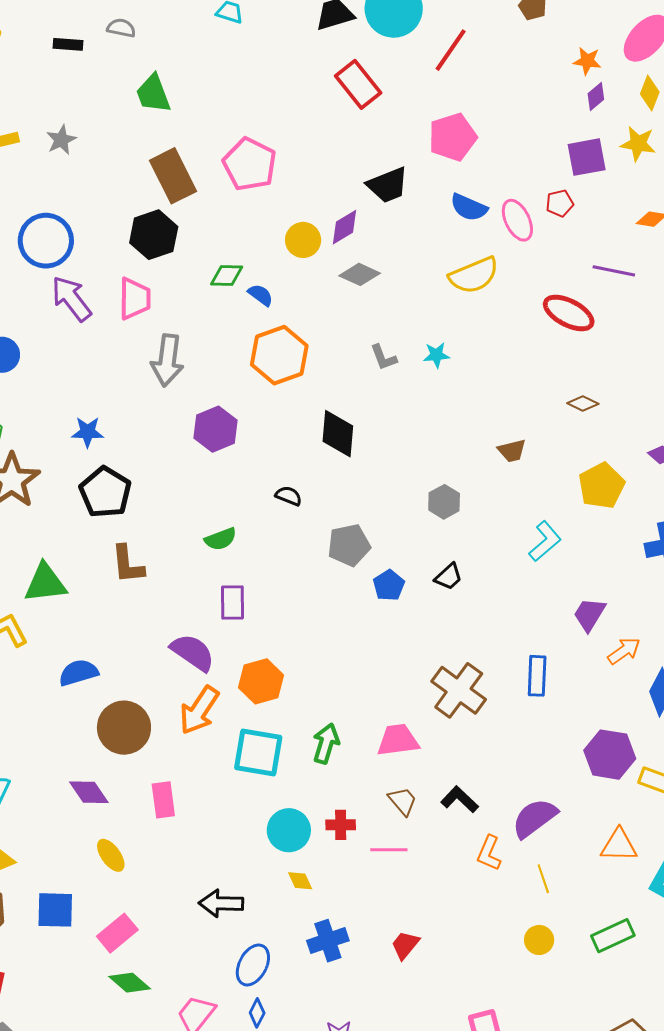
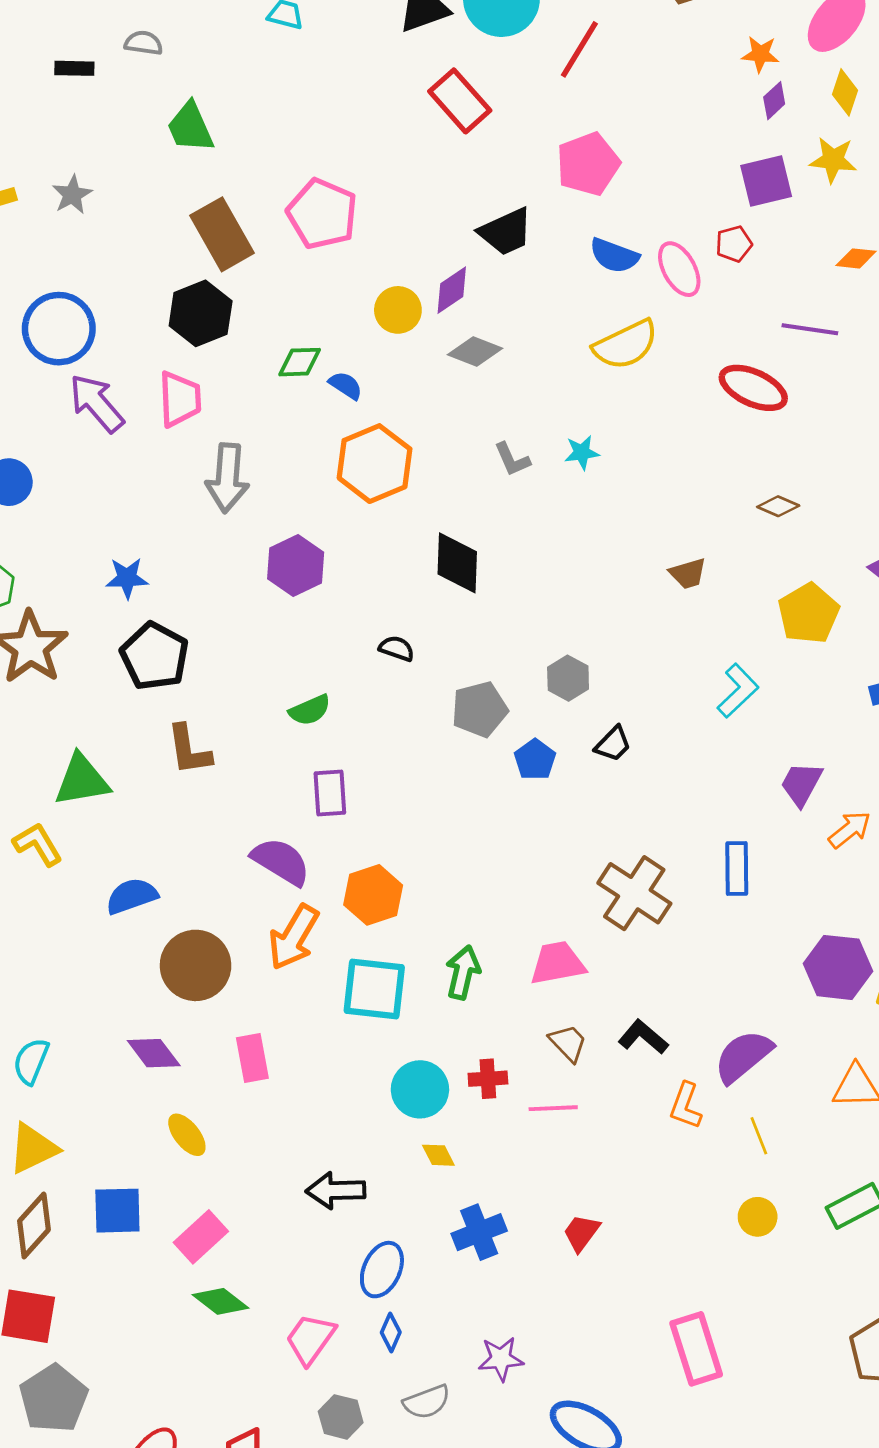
gray hexagon: (444, 502) -> (568, 678), moved

